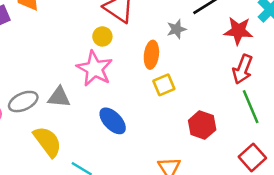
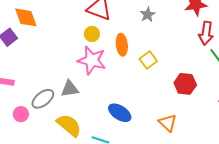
orange ellipse: (151, 55) -> (122, 45), moved
blue ellipse: (113, 121) -> (120, 113), moved

